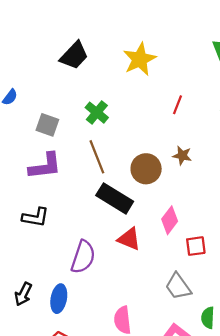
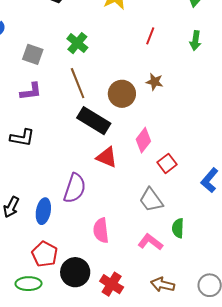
purple L-shape: (45, 166) -> (31, 91), size x0.7
red square: (196, 246) -> (167, 163), turned -30
purple semicircle: (83, 257) -> (75, 188), moved

